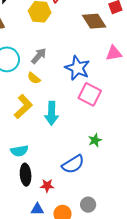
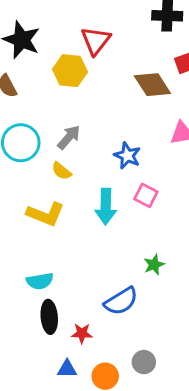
blue star: (77, 68) -> (127, 156), size x0.7
pink square: (90, 94) -> (146, 195), size x0.7
yellow L-shape: (23, 107) -> (46, 214), turned 65
cyan arrow: (52, 113) -> (106, 207), moved

